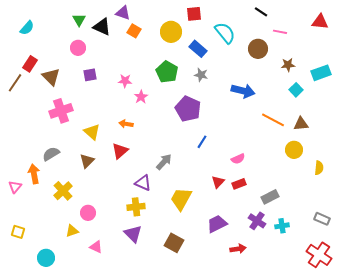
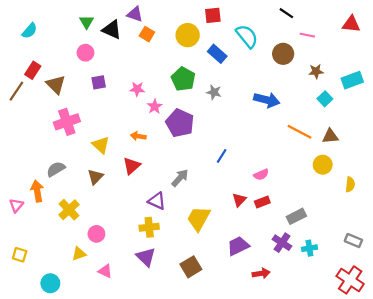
gray star: (201, 75) -> (214, 92), moved
purple pentagon: (188, 109) -> (180, 123), moved
brown square: (174, 243) -> (191, 267), turned 30

